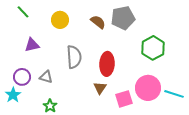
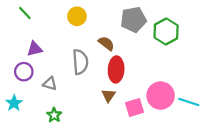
yellow circle: (60, 20) -> (77, 16), moved
brown semicircle: (98, 22) -> (106, 43), moved
green hexagon: (153, 48) -> (166, 31), moved
purple circle: (22, 77) -> (24, 72), moved

